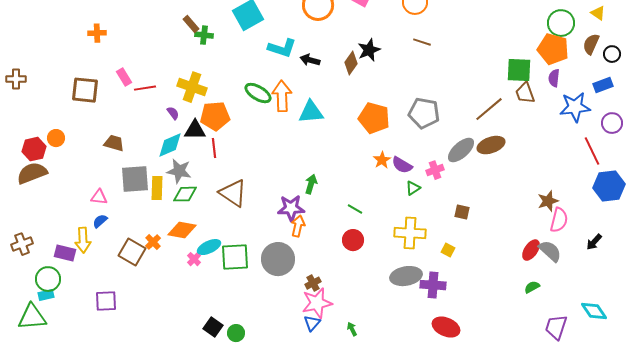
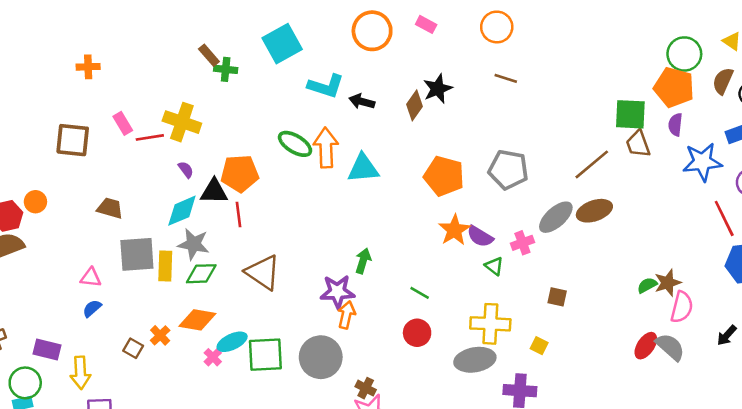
yellow cross: (192, 87) -> (182, 122), moved
orange star: (382, 160) -> (454, 230), size x1.4
green triangle: (413, 188) -> (494, 266), turned -49
yellow arrow: (83, 240) -> (80, 373), moved
brown square: (132, 252) -> (133, 348), size x0.6
gray ellipse: (406, 276) -> (475, 360), moved
brown cross: (313, 283) -> (366, 388), turned -35
green semicircle: (532, 287) -> (647, 285), moved

